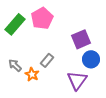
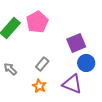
orange star: (32, 74) -> (39, 86), moved
purple triangle: (77, 80) -> (72, 84), turned -45

